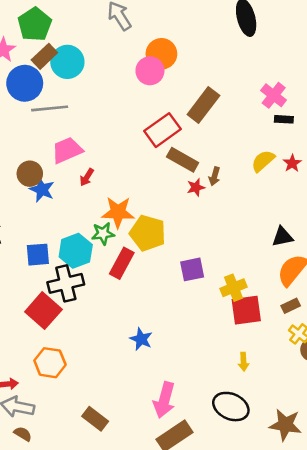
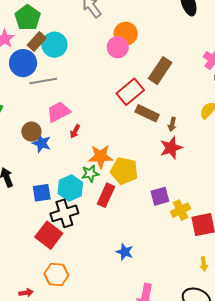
red star: (196, 187) -> (171, 148), moved, size x1.6
yellow cross: (234, 288) -> (180, 210), moved

